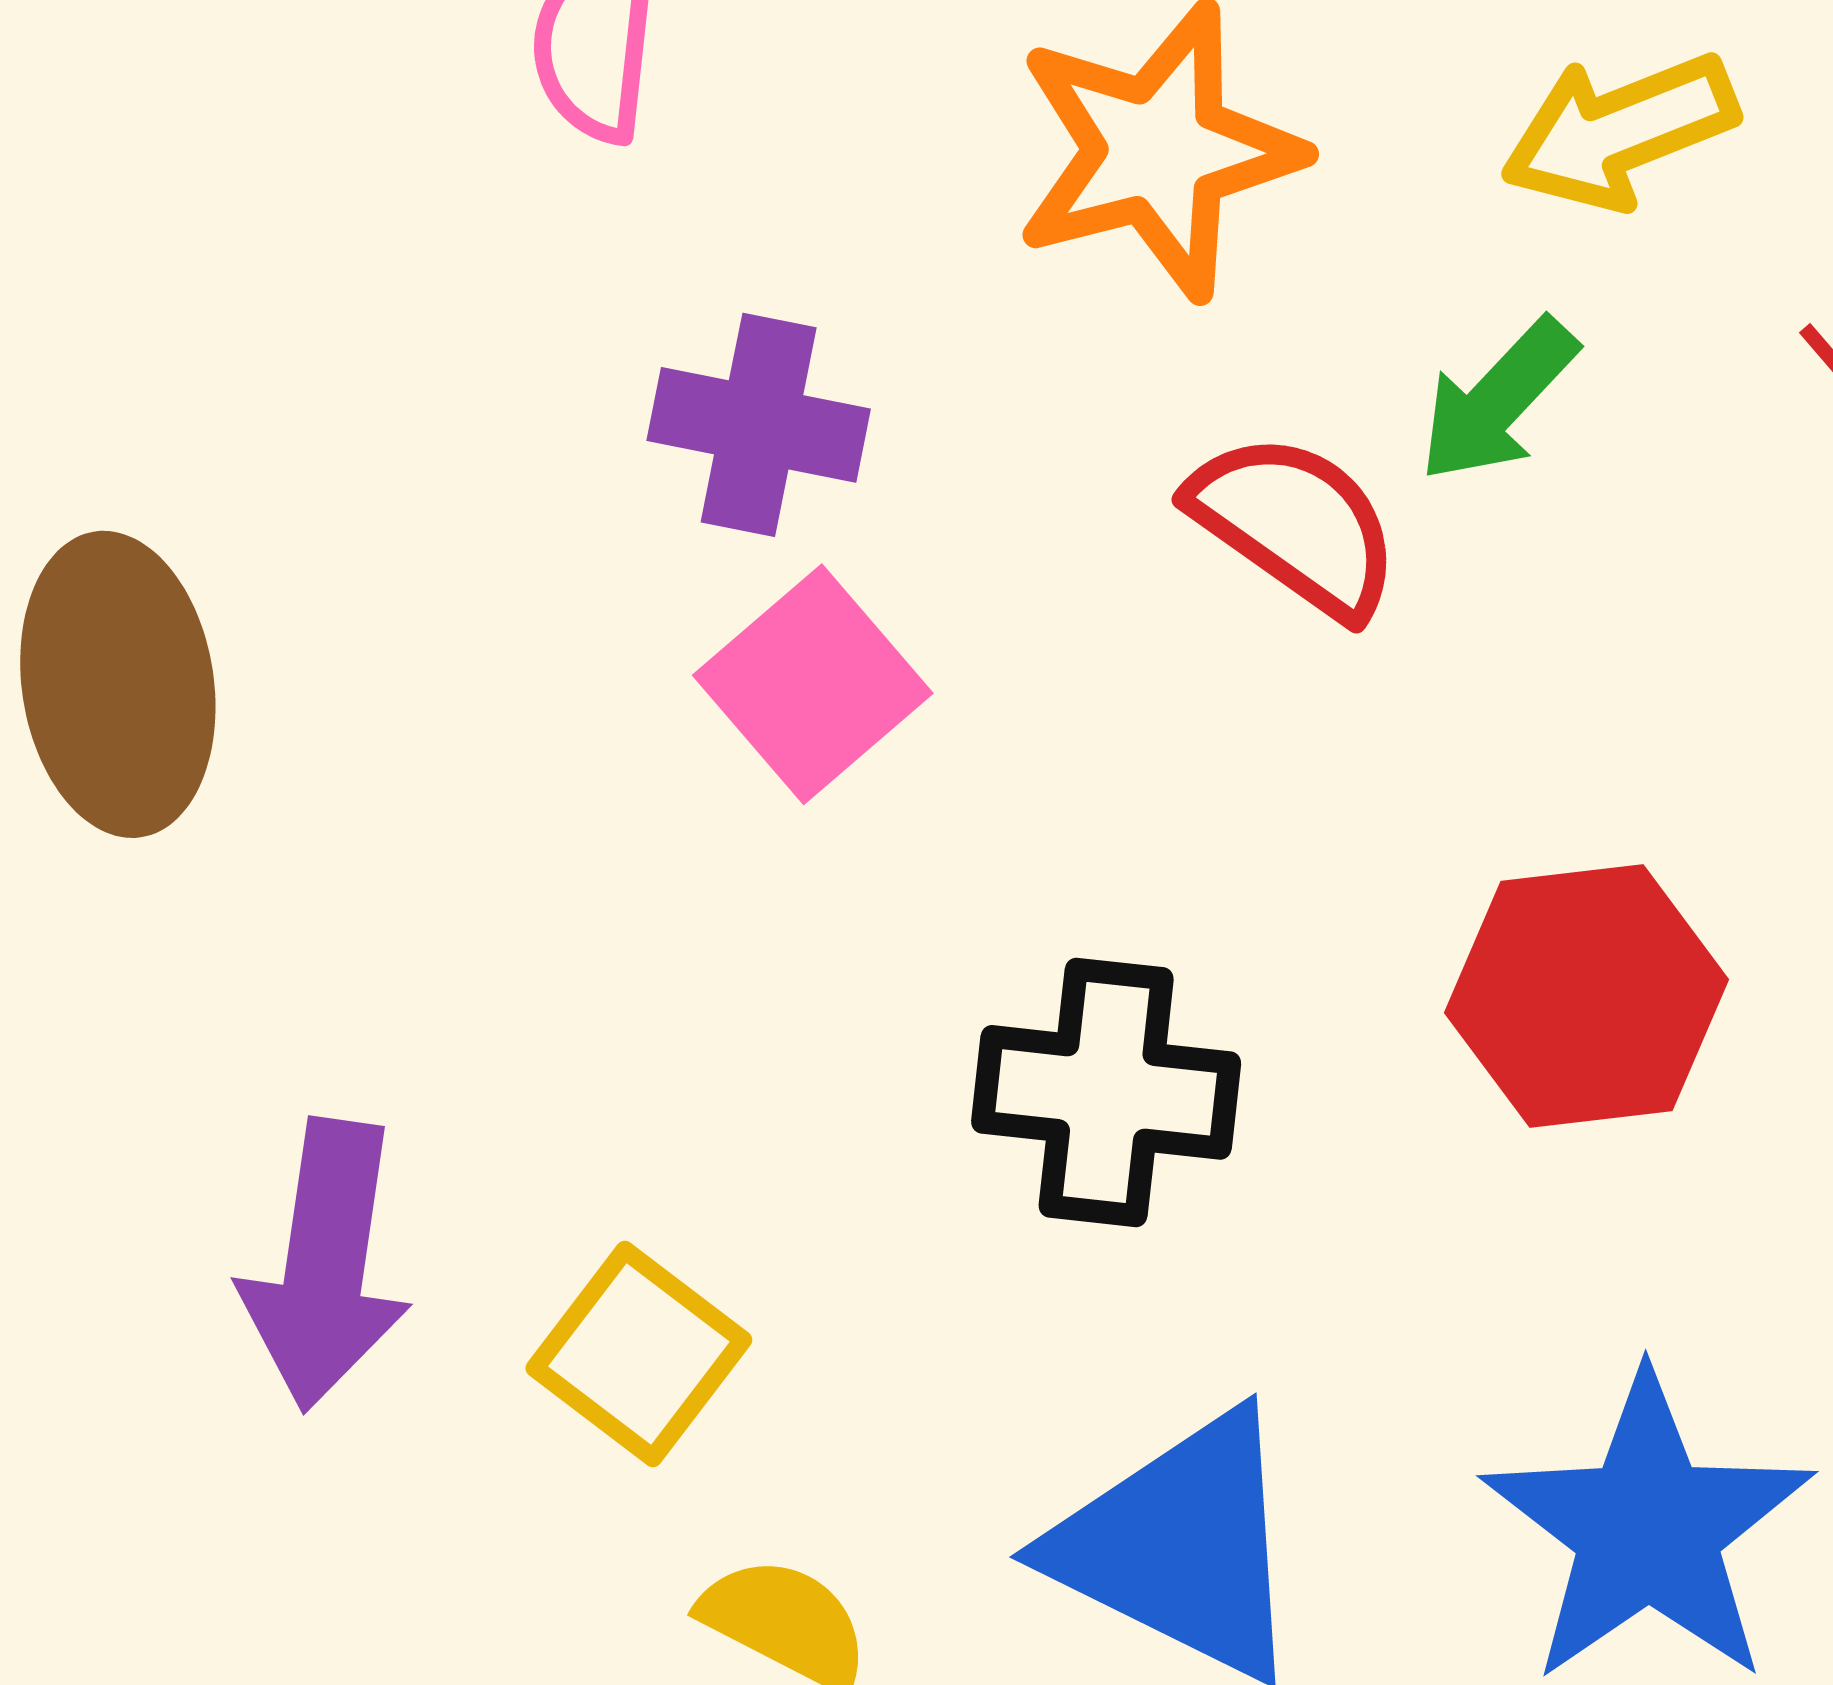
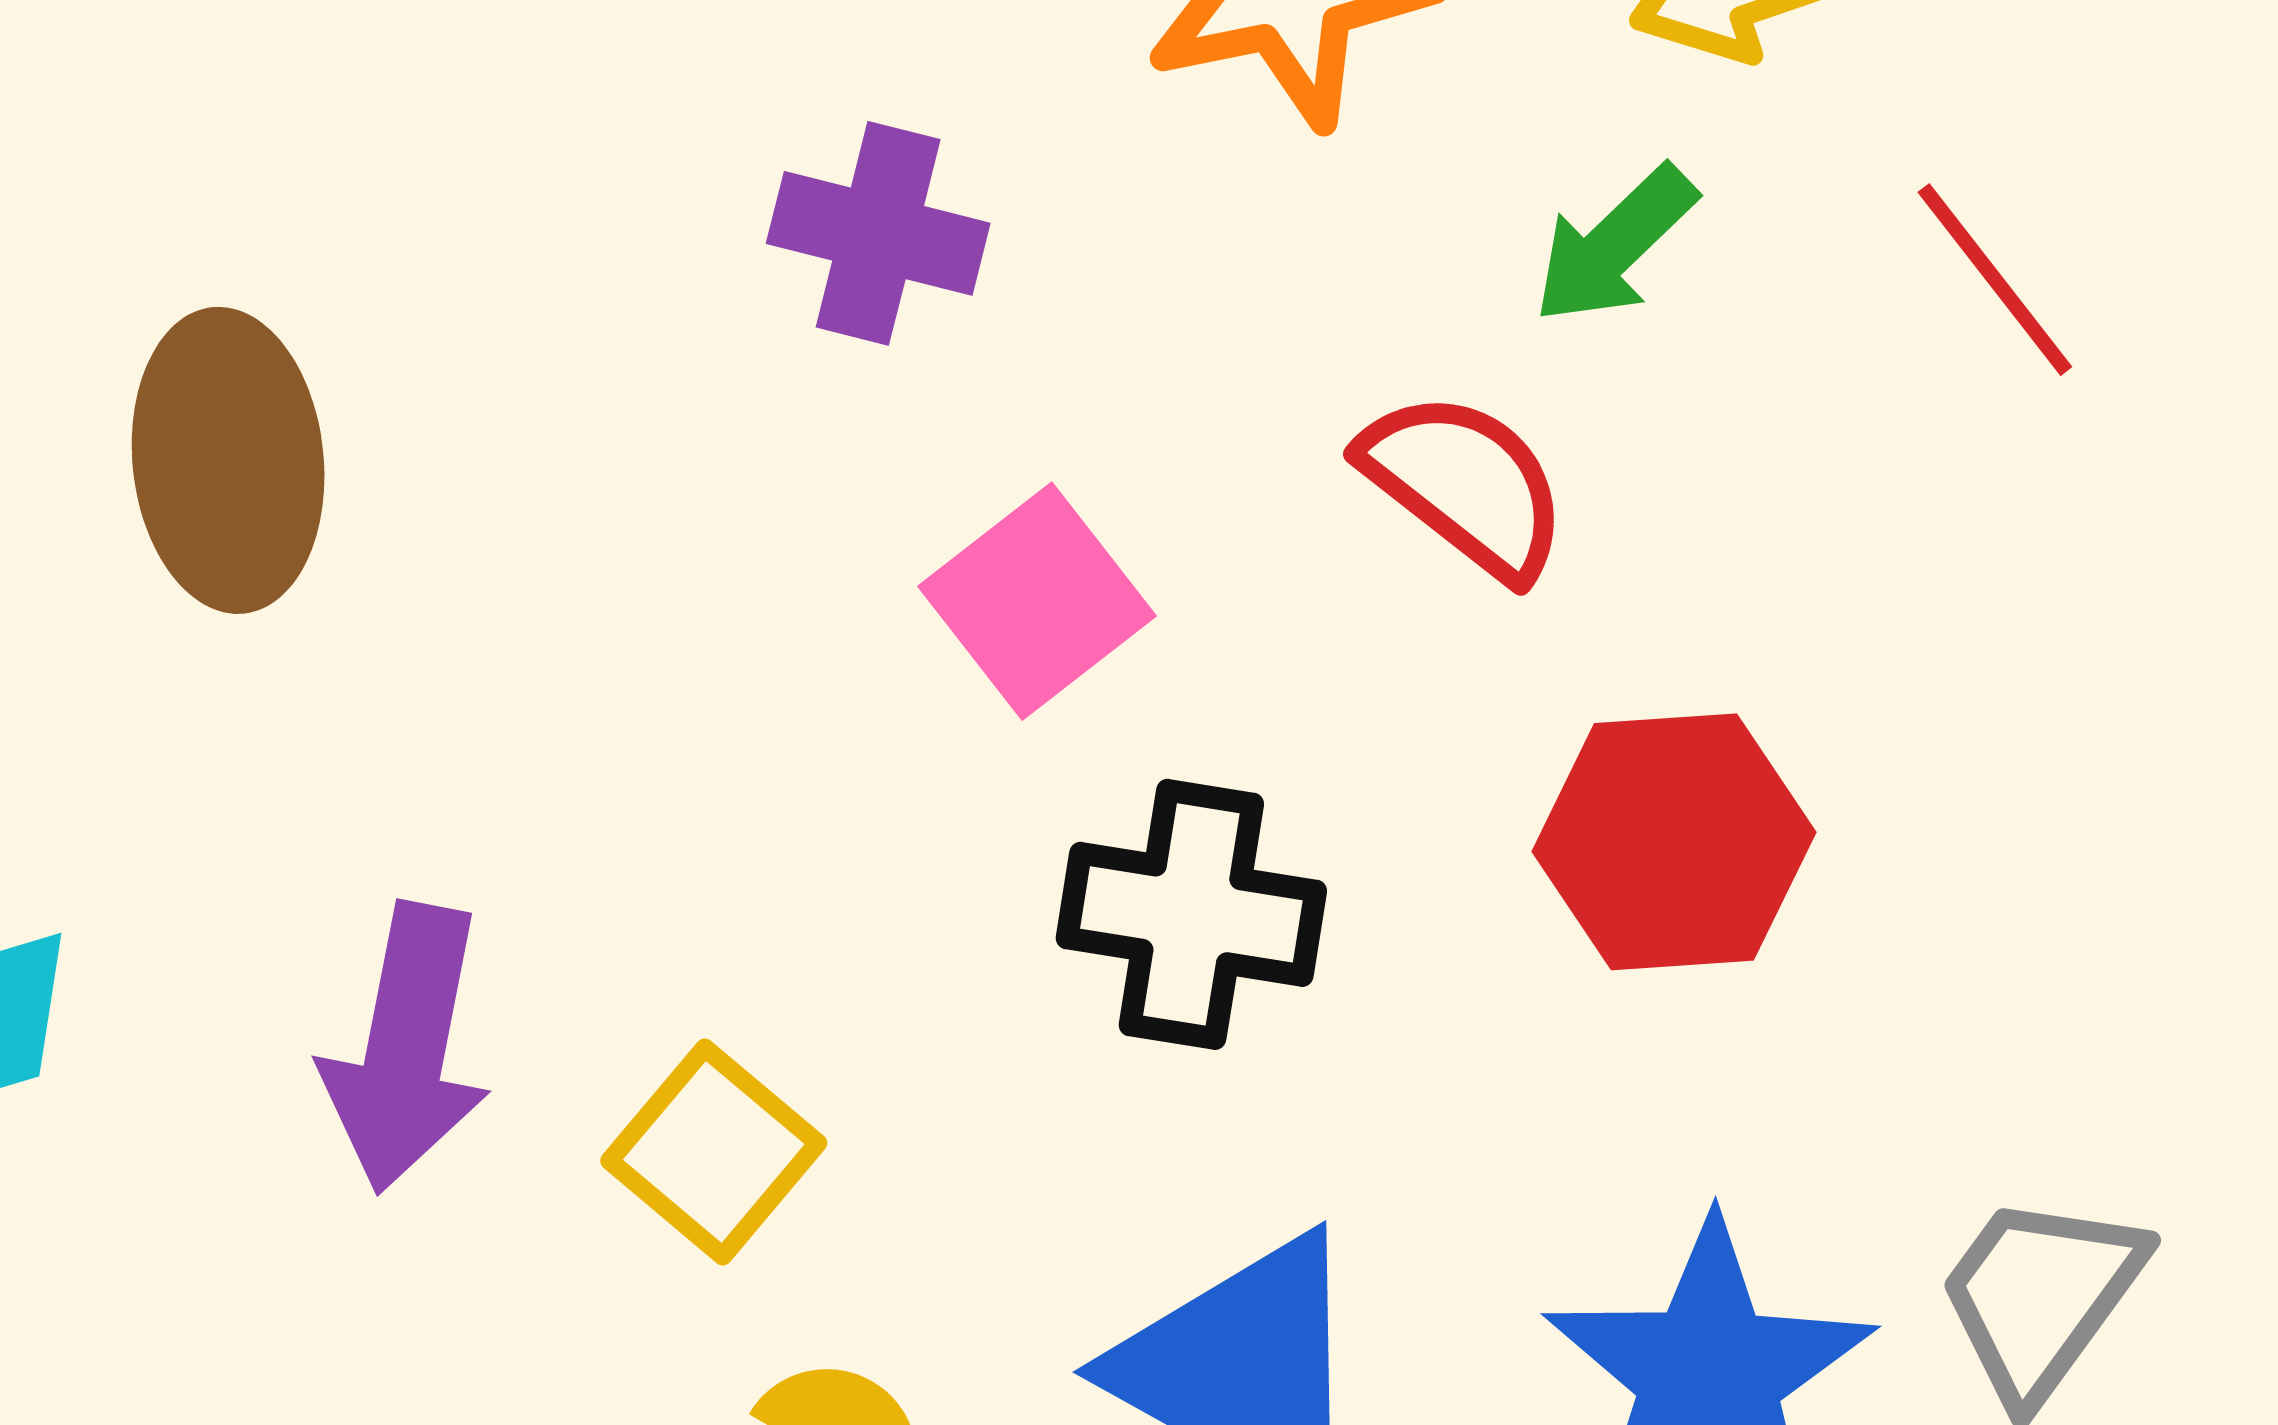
red semicircle: (1295, 524) -> (1465, 484), moved
pink square: (813, 684) -> (1037, 601), moved

